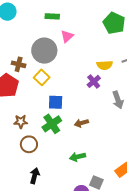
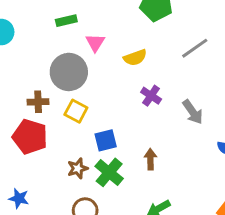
yellow semicircle: (105, 65) -> (135, 58), moved
brown star: (21, 122) -> (78, 168), moved
brown arrow: (81, 123) -> (150, 159), turned 120

